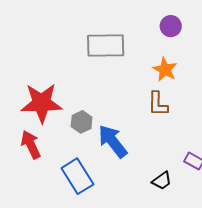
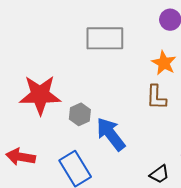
red arrow: (31, 145) -> (21, 157), moved, turned -56

